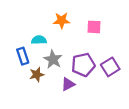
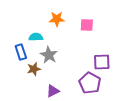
purple pentagon: (83, 65) -> (90, 83), moved, turned -30
purple square: (110, 67) -> (102, 62), turned 30
purple triangle: (68, 84) -> (53, 91), moved

